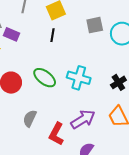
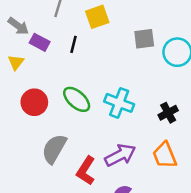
black line: (53, 35) -> (73, 44), moved
gray semicircle: (30, 118) -> (54, 149), size x1.4

